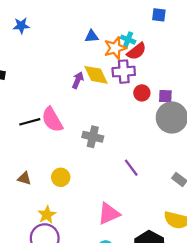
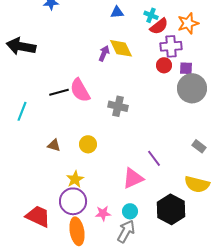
orange star: (115, 48) -> (188, 23), moved
purple cross: (124, 72) -> (171, 46), moved
purple line: (131, 168) -> (154, 158), moved

